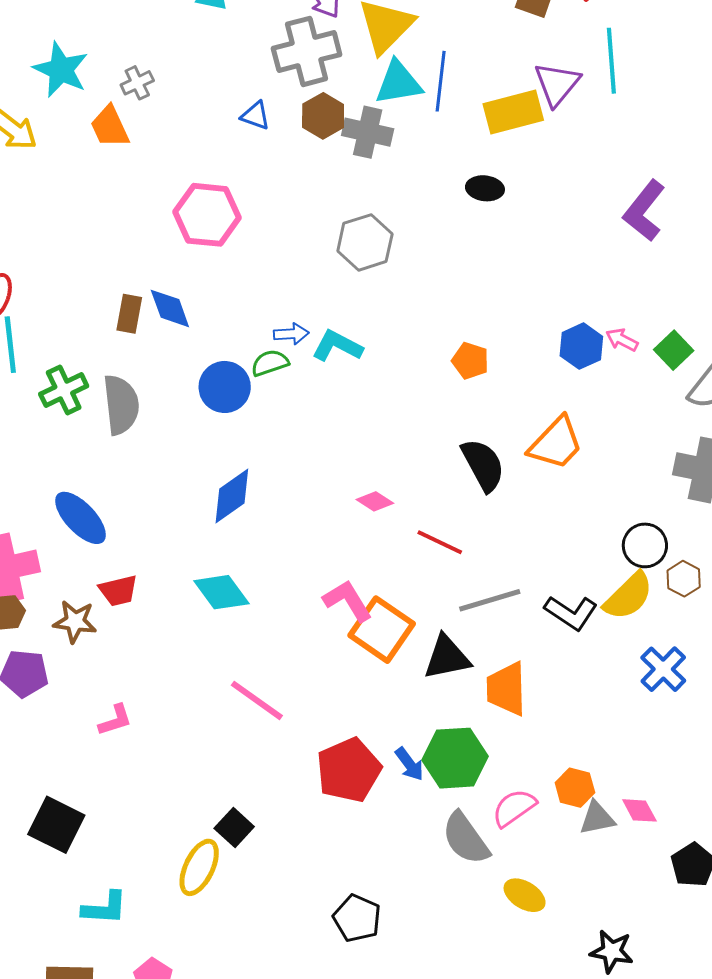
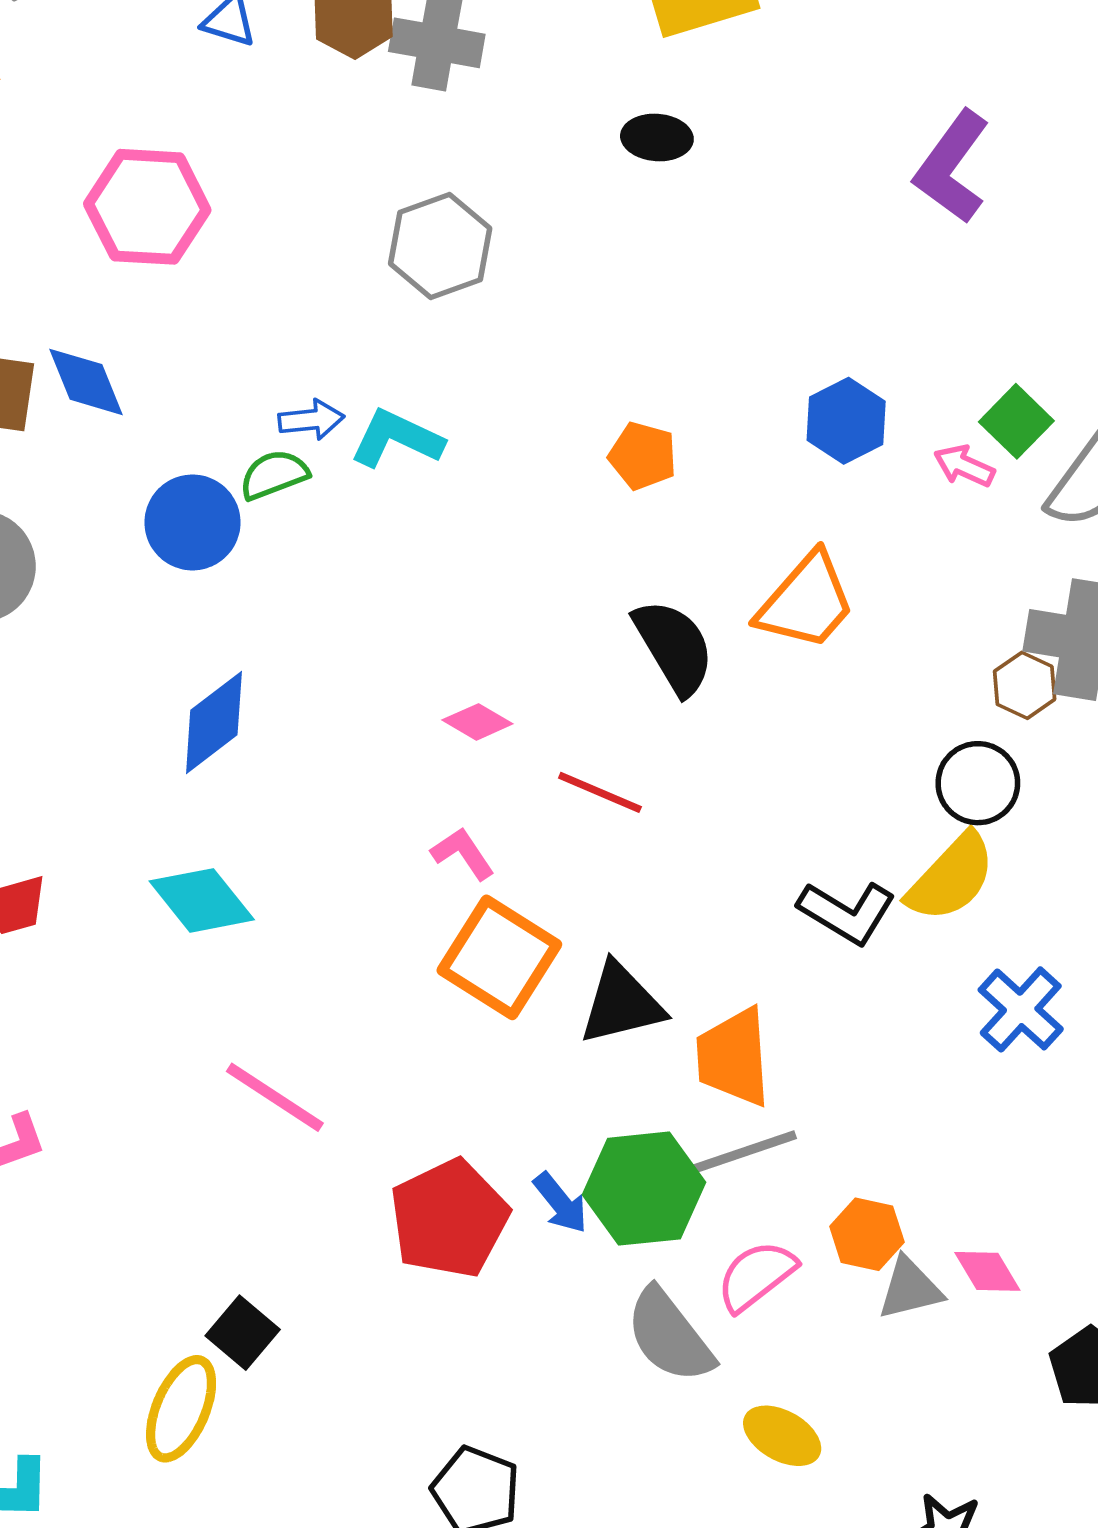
pink arrow: (622, 340) -> (964, 466), moved
brown hexagon: (684, 579) -> (1025, 685), moved
gray line: (490, 600) -> (741, 1153), moved
pink L-shape: (348, 601) -> (463, 853), moved, size x0.7

